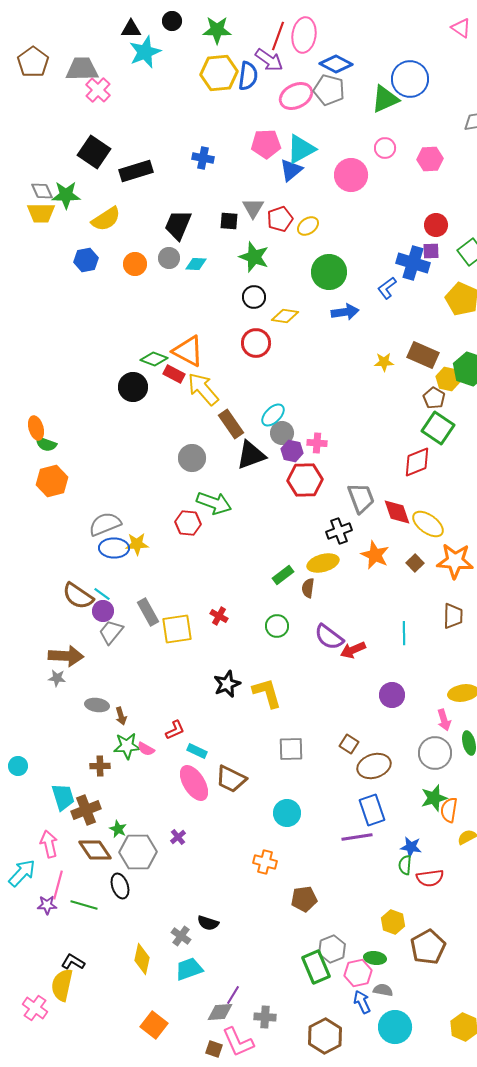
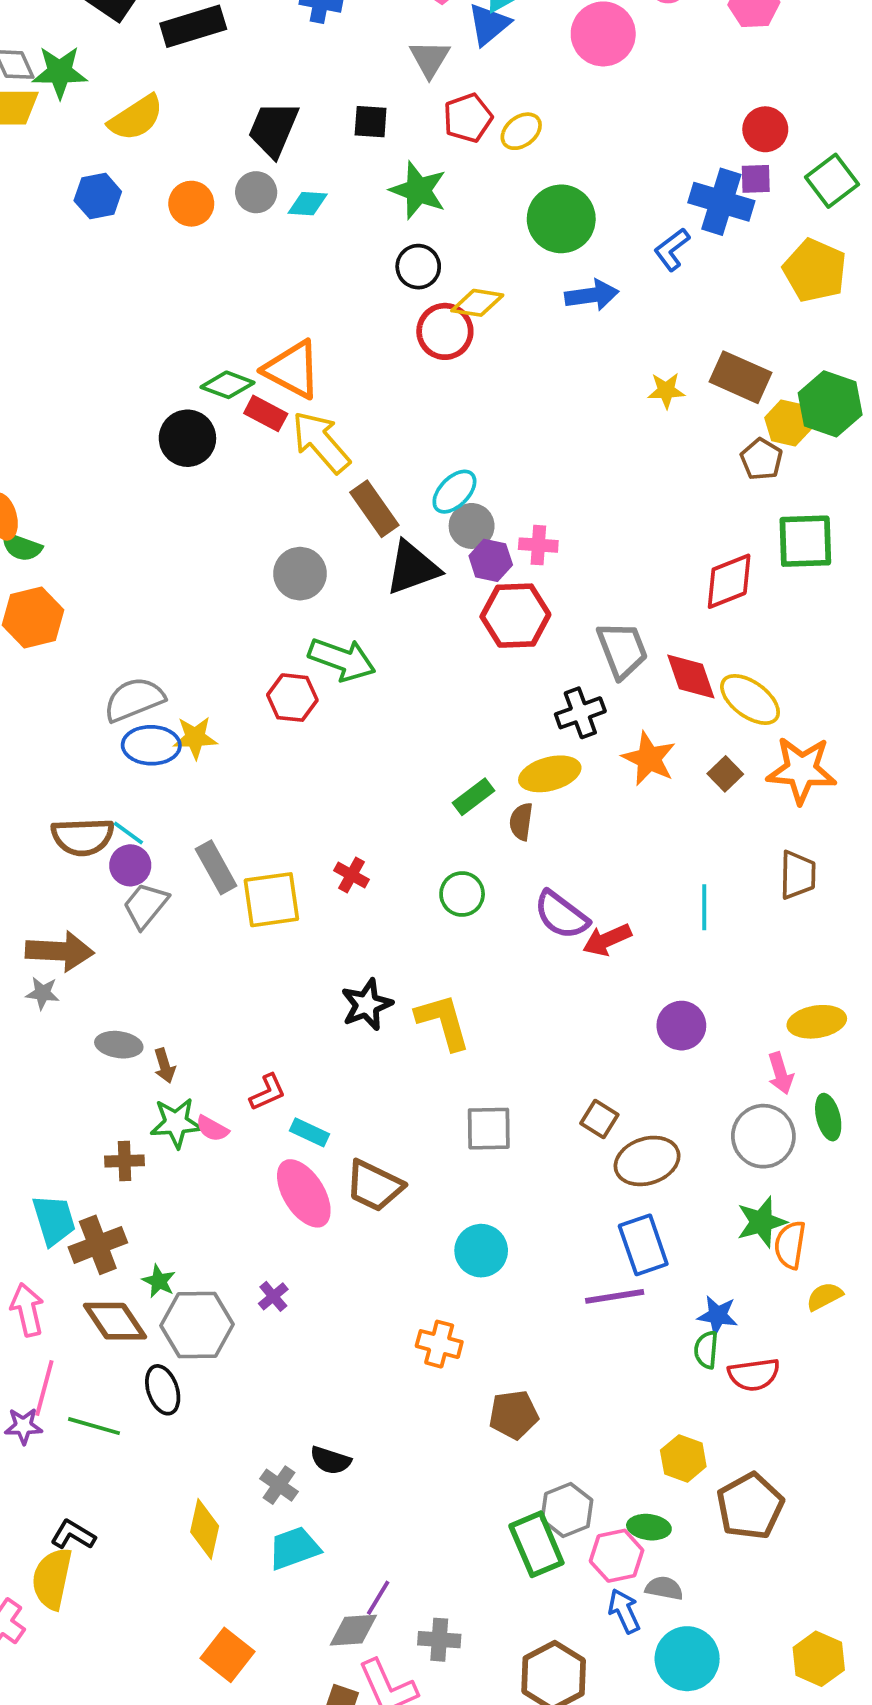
gray triangle: (253, 208) -> (430, 59), moved
red circle: (256, 343) -> (445, 331), moved
green square: (438, 428) -> (805, 541), moved, turned -36
brown semicircle: (78, 596) -> (83, 837), turned -36

